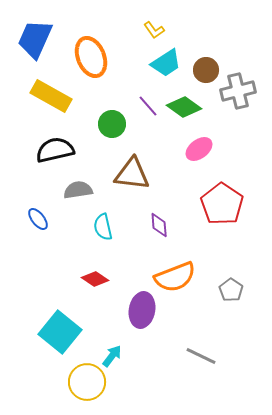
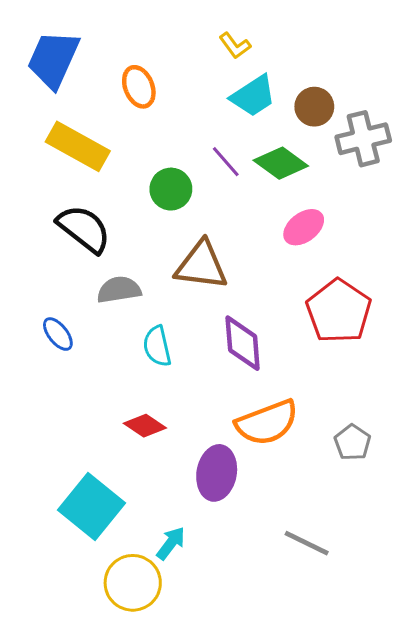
orange ellipse: (91, 57) -> (139, 87), size x0.7
black semicircle: (55, 150) -> (84, 229), turned 51
purple diamond: (159, 225) -> (243, 343), size x1.5

